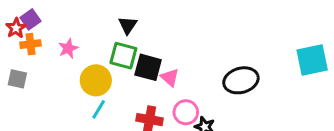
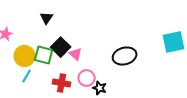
green square: (123, 56) -> (44, 55), moved
black square: (148, 67) -> (61, 47), turned 30

